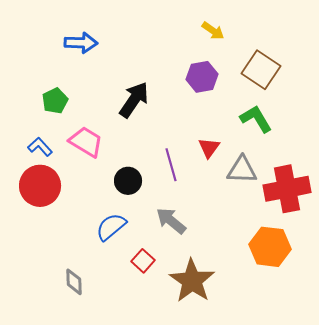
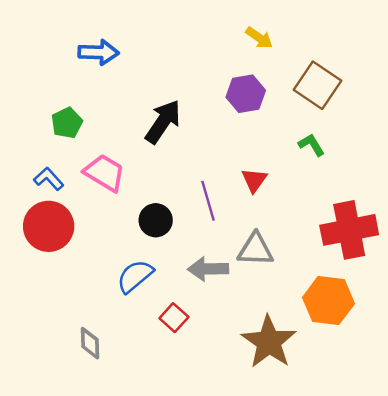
green L-shape: (256, 119) -> (311, 145), size x0.7
gray triangle: (242, 170) -> (255, 249), moved
gray arrow: (171, 221) -> (208, 269), turned -40
brown star: (192, 281) -> (269, 342), moved

